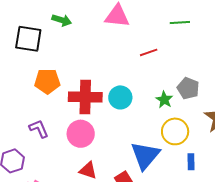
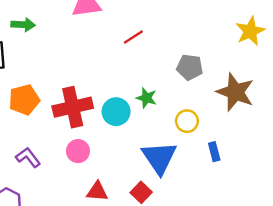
cyan circle: (120, 97) -> (116, 112), moved
green star: (164, 100) -> (146, 98), moved
yellow circle: (175, 131) -> (187, 121), size x0.7
pink circle: (81, 134) -> (78, 151), size x0.7

